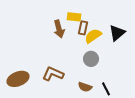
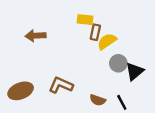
brown arrow: (59, 29) -> (36, 36), moved, turned 102
black triangle: (117, 33) -> (134, 71), moved
gray circle: (91, 59) -> (118, 63), moved

